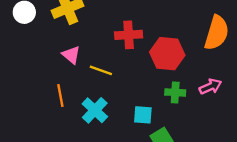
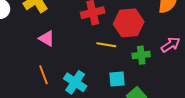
yellow line: (101, 70) -> (106, 45), moved

